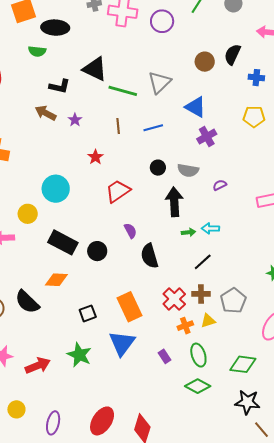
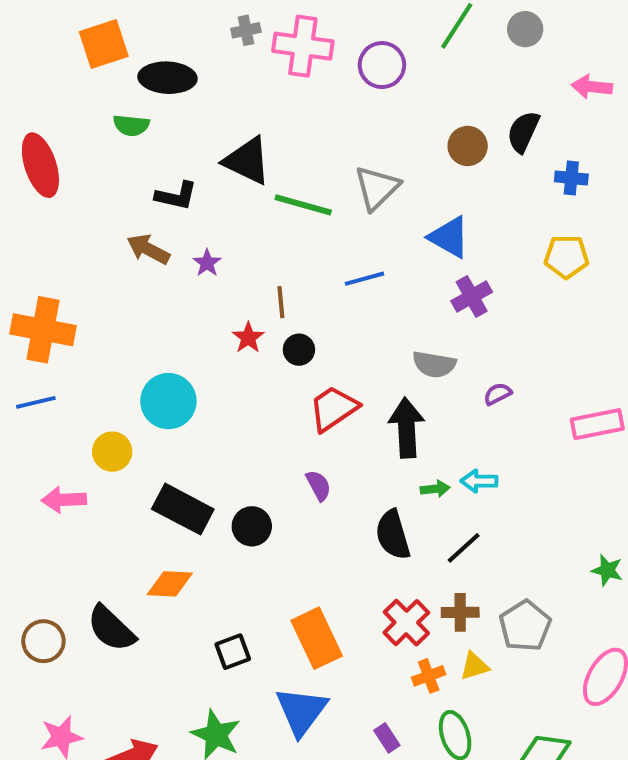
brown line: (118, 126) -> (281, 302), moved
black circle: (158, 168) -> (299, 350), moved
red trapezoid: (118, 191) -> (333, 409), moved
black semicircle: (149, 256) -> (393, 535), moved

